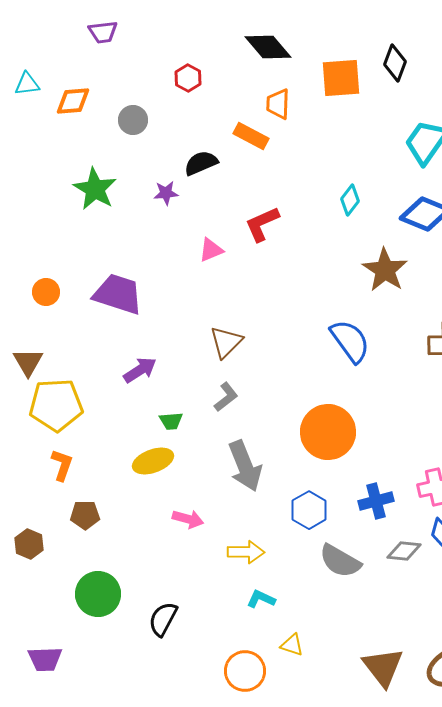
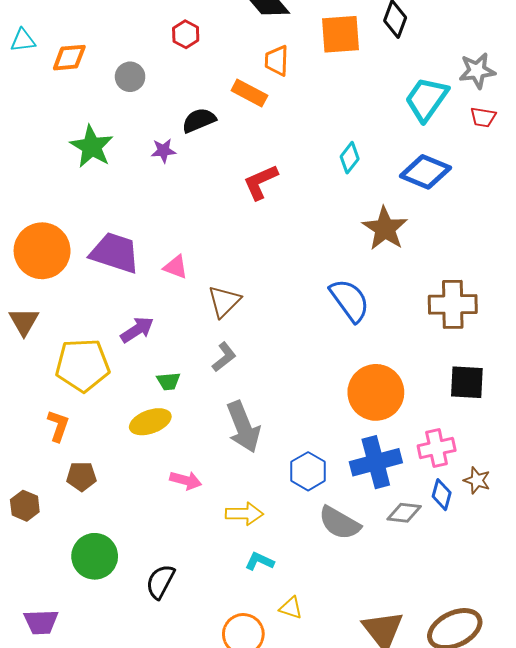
pink triangle: (211, 250) -> (176, 267), moved, turned 44
orange circle: (46, 292) -> (42, 251), size x2.0
yellow pentagon: (56, 405) -> (82, 365), moved
orange circle: (328, 432) -> (376, 392), moved
blue cross: (376, 501) -> (376, 462), size x1.4

